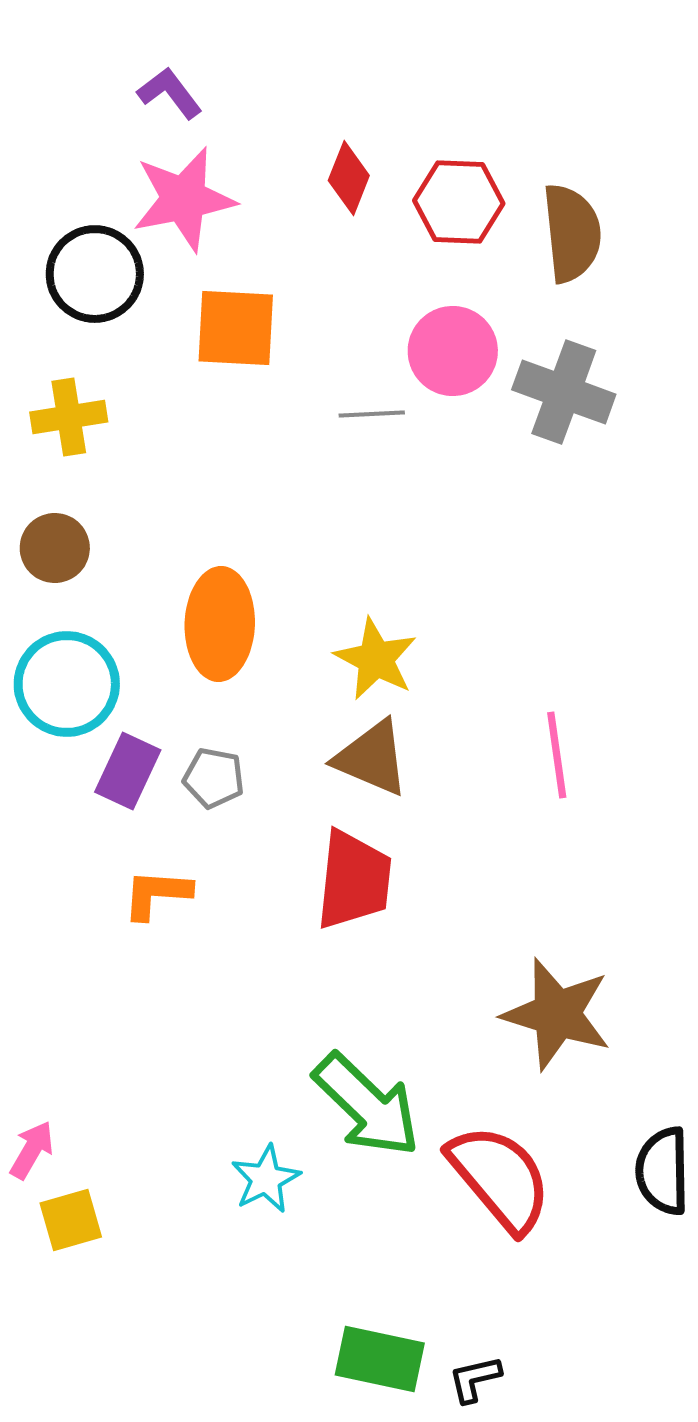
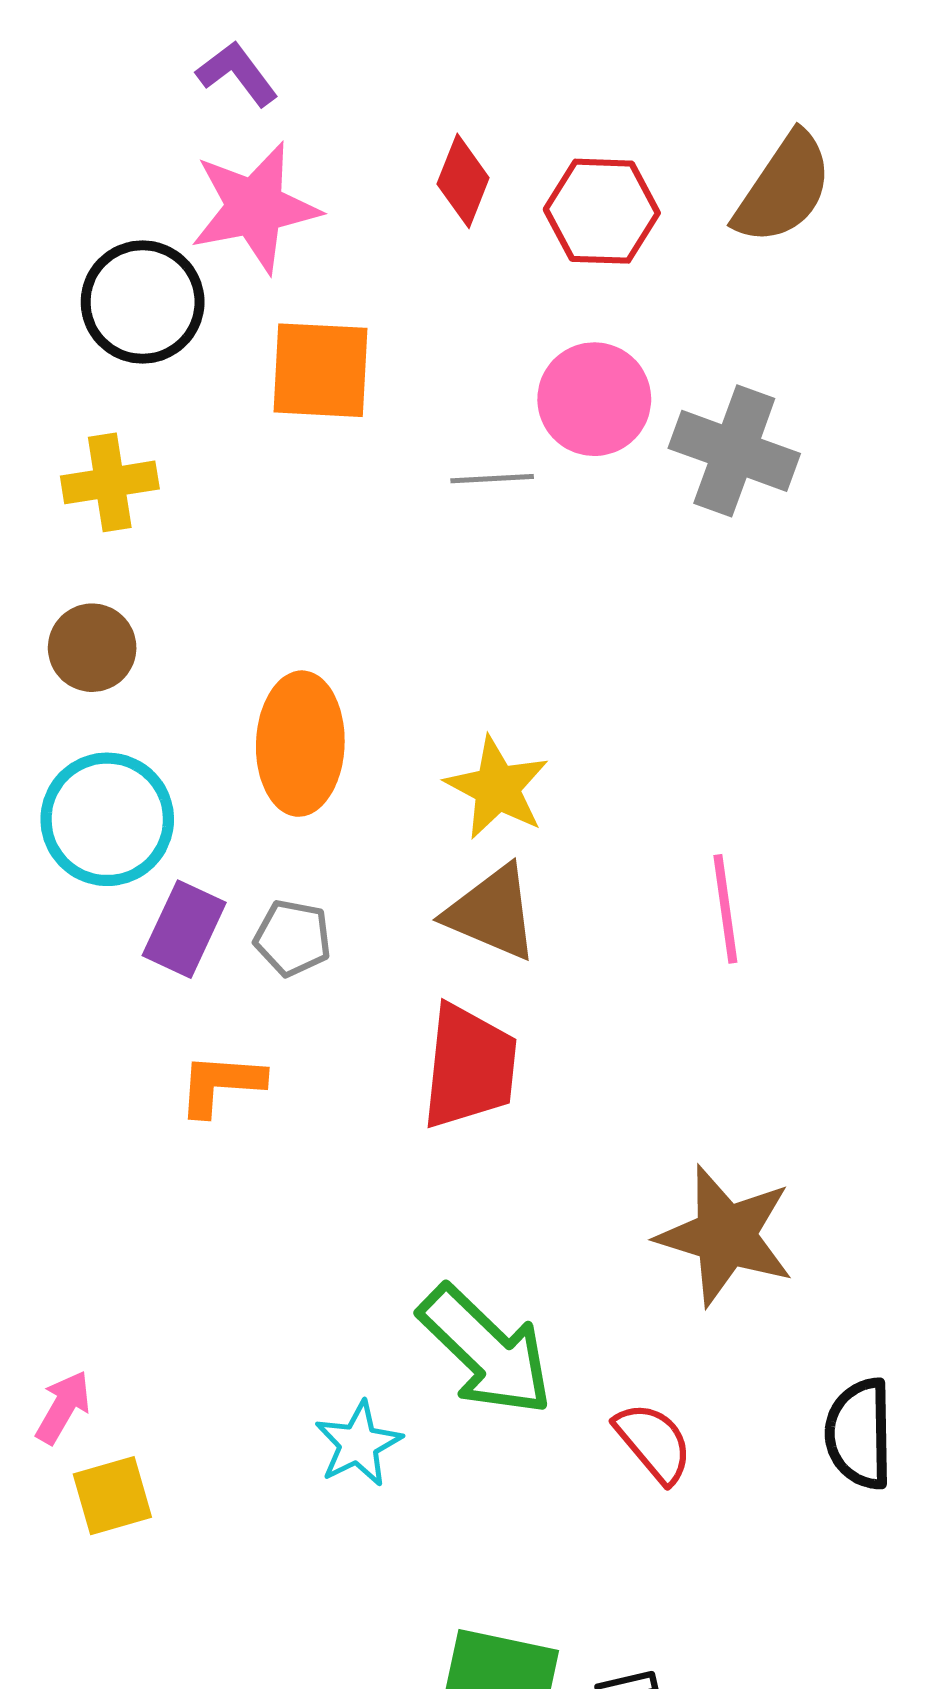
brown semicircle: (572, 233) -> (784, 188), moved, turned 40
red semicircle: (500, 1178) -> (654, 1443), size x0.6

